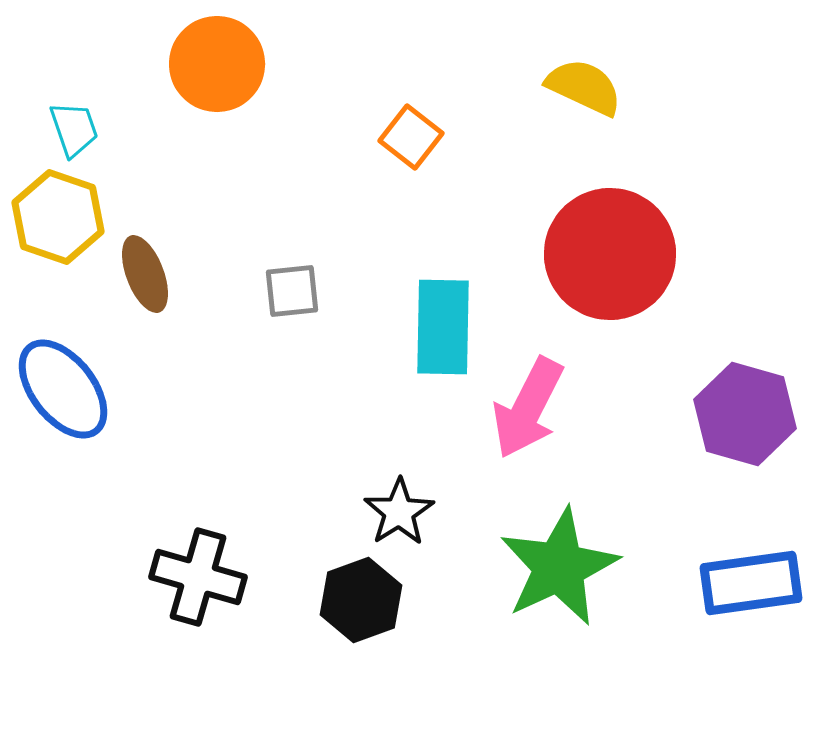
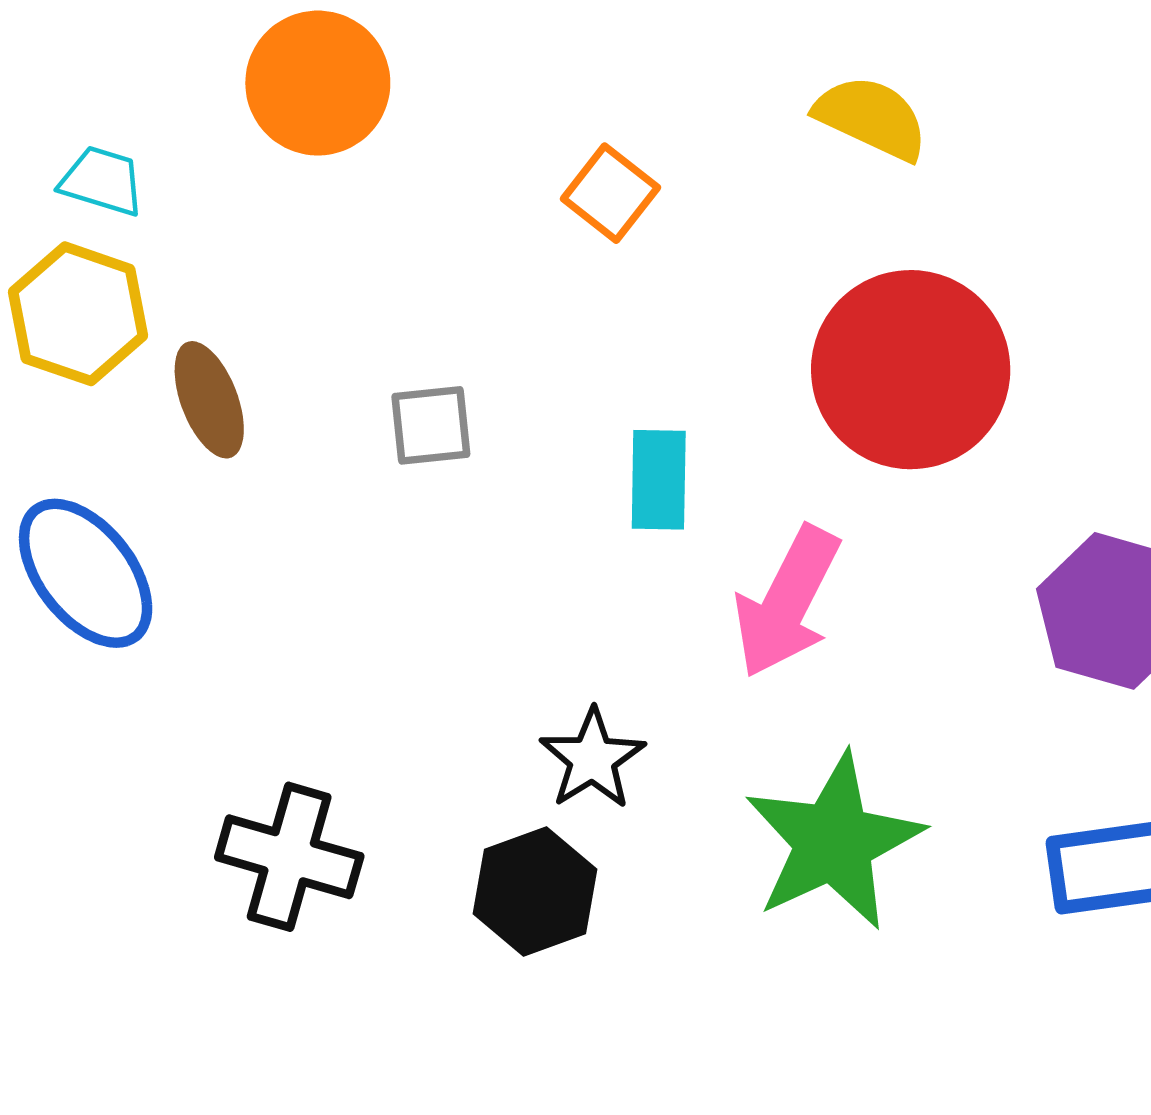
cyan trapezoid: (74, 129) -> (102, 181), turned -54
cyan rectangle: (443, 327) -> (659, 480), size x0.7

